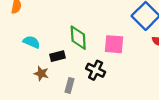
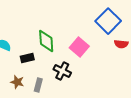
pink square: (114, 44) -> (79, 47), turned 36
brown star: (41, 73) -> (17, 82), moved

